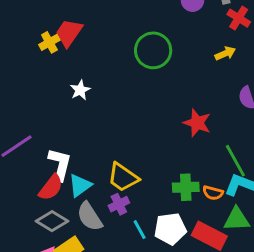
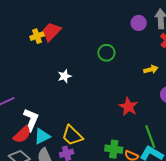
green circle: (153, 50) -> (106, 53), size x0.7
yellow arrow: (225, 53) -> (151, 69), moved
white star: (80, 90) -> (65, 76), moved

